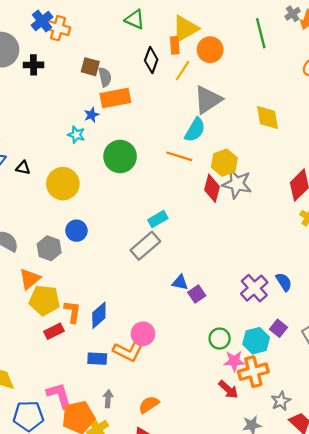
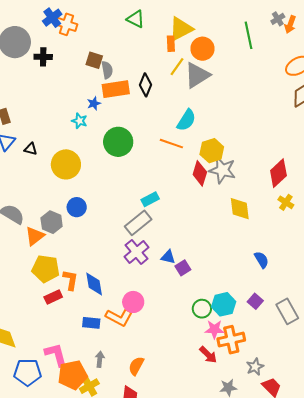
black diamond: (151, 60) -> (146, 85), moved
gray triangle: (208, 100) -> (197, 75), moved
yellow diamond: (268, 117) -> (240, 209), moved
orange triangle: (30, 279) -> (35, 236), moved
purple cross: (254, 288) -> (136, 252), moved
blue diamond: (99, 315) -> (94, 284), turned -60
cyan hexagon: (256, 341) -> (224, 304), moved
orange semicircle: (149, 405) -> (136, 366), turned -30

